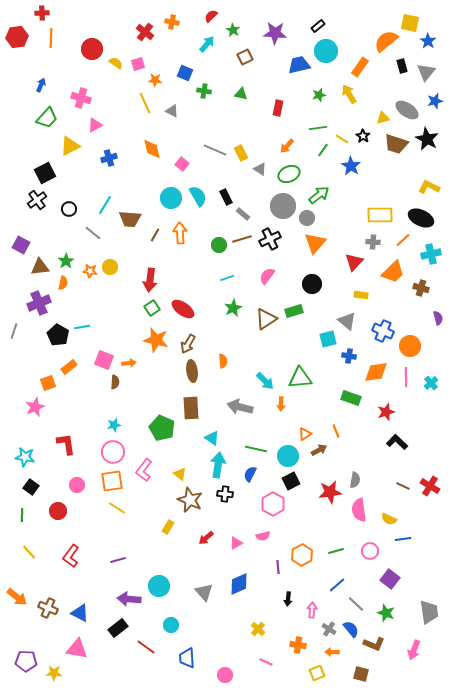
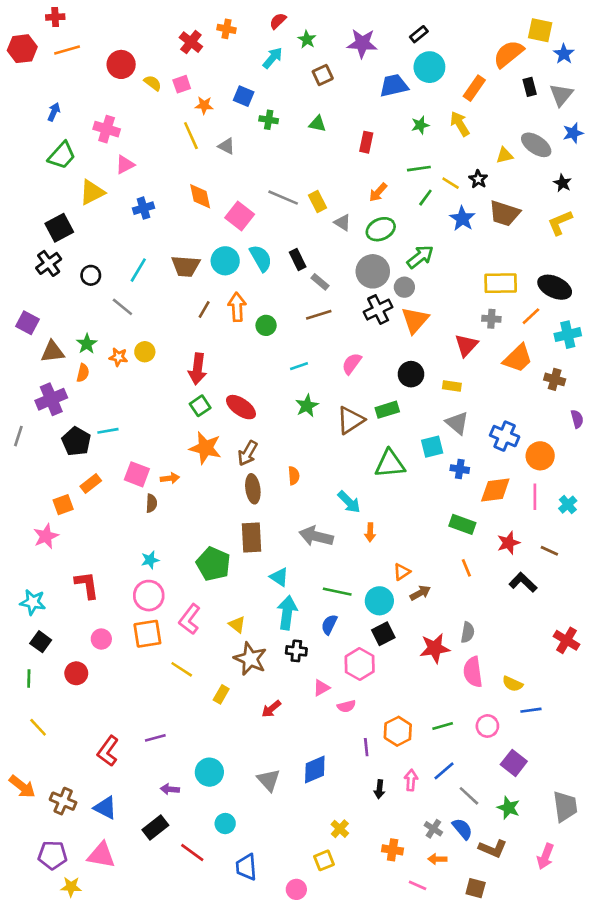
orange line: (51, 38) -> (67, 50), turned 72
black star: (427, 139) -> (563, 183), size x0.6
brown trapezoid: (396, 144) -> (505, 213), moved
pink square: (182, 164) -> (240, 216), size x1.5
yellow L-shape: (429, 187) -> (560, 223), moved, turned -50
brown trapezoid: (130, 219) -> (186, 266), moved
black cross: (270, 239) -> (378, 310), moved
green circle: (219, 245) -> (266, 325), moved
yellow rectangle: (361, 295) -> (452, 386), moved
green triangle: (300, 378) -> (390, 464), moved
orange line: (336, 431) -> (466, 568), moved
brown line: (403, 486) -> (549, 551), moved
yellow line: (117, 508) -> (182, 669), moved
pink triangle: (236, 543) -> (321, 688), moved
red L-shape: (71, 556) -> (108, 751), moved
purple arrow: (129, 599) -> (170, 789), size x0.6
pink arrow: (312, 610) -> (411, 780), moved
purple pentagon: (26, 661) -> (53, 855), moved
pink line: (266, 662) -> (418, 885), moved
yellow square: (317, 673) -> (324, 860), moved

